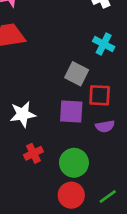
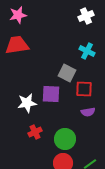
purple square: (71, 111) -> (51, 94), moved

